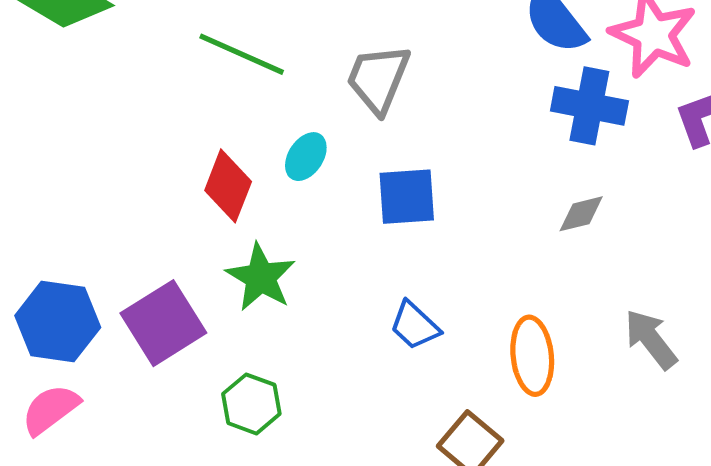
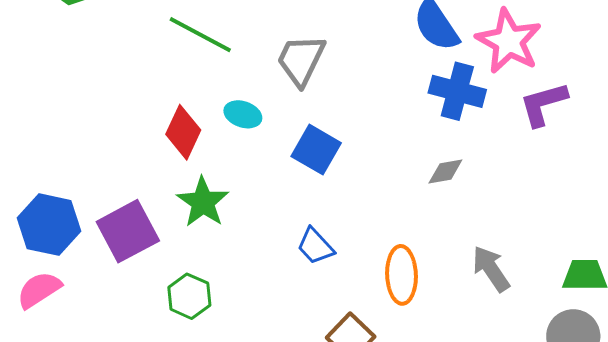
cyan ellipse: (306, 157) -> (243, 114), turned 72
blue square: (407, 197) -> (316, 150), turned 30

